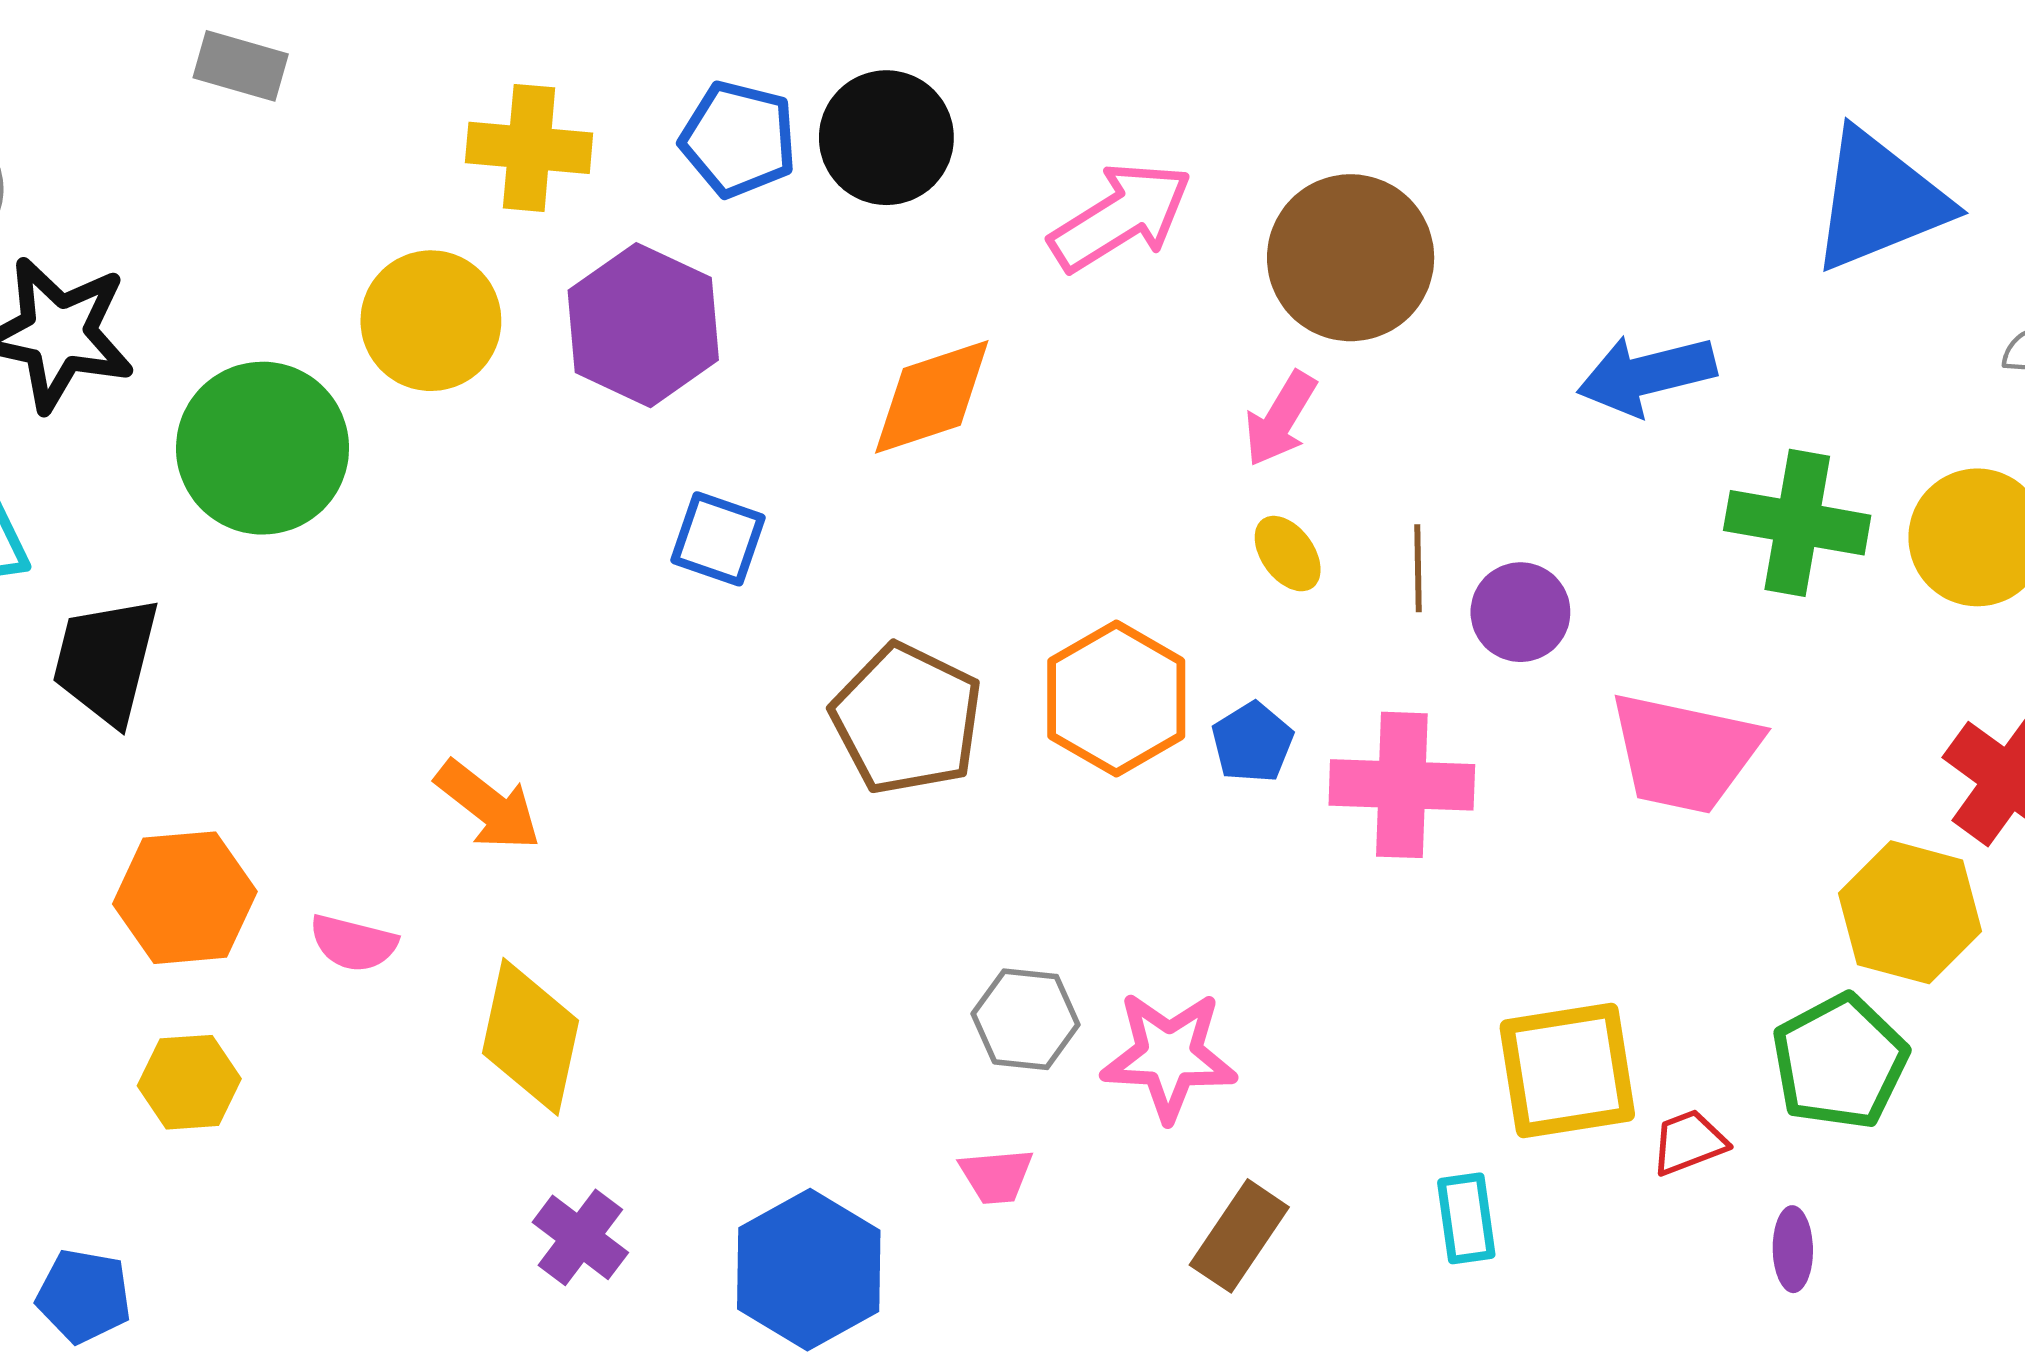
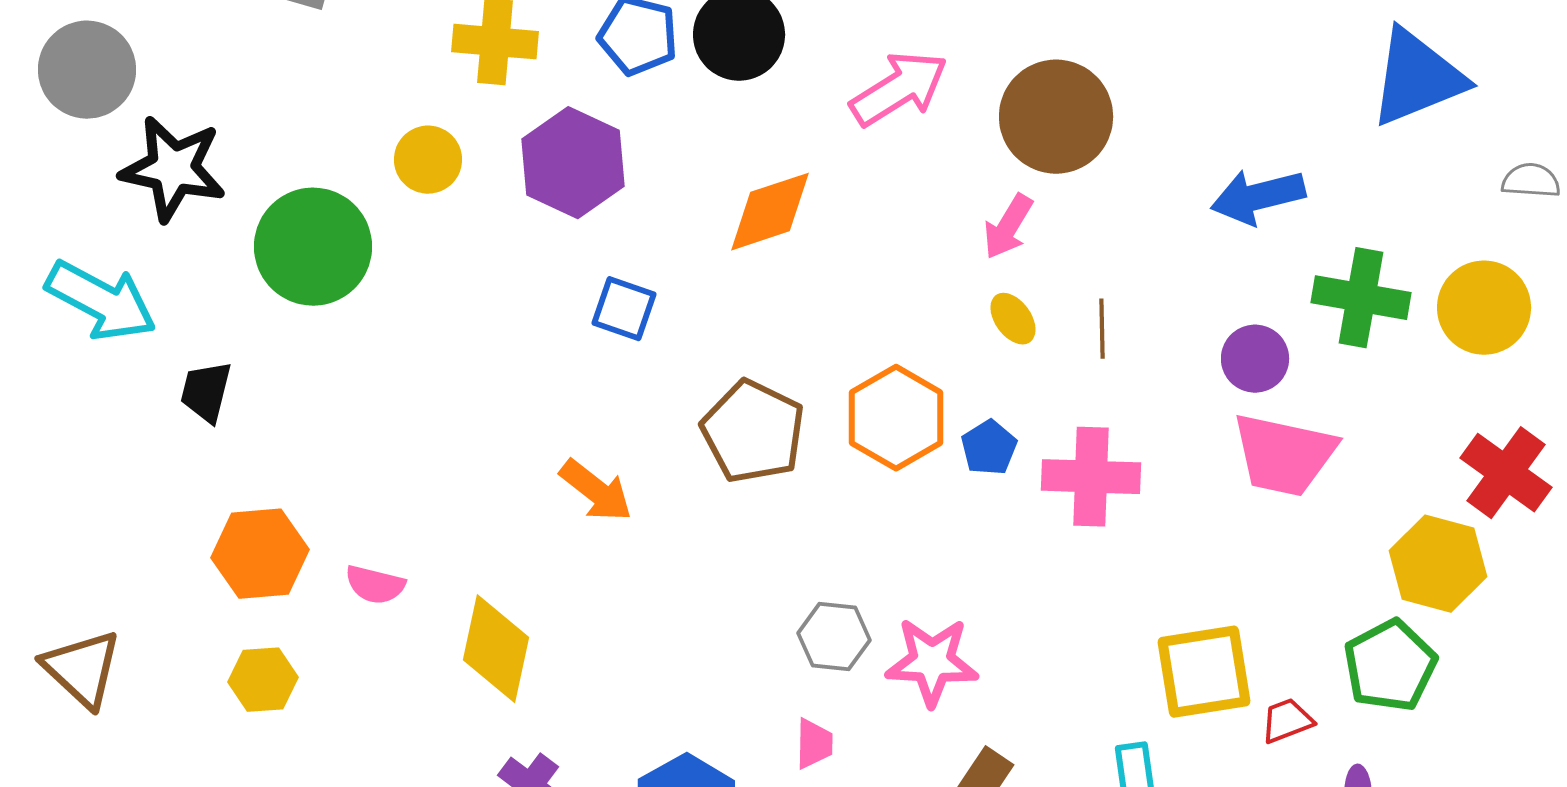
yellow circle: (431, 321) -> (428, 160), size x0.7
purple circle: (1520, 612) -> (1255, 359), moved
black trapezoid: (106, 660) -> (206, 392), size x0.7
orange arrow: (488, 805) -> (596, 491), moved
pink trapezoid: (996, 1176) -> (814, 744), turned -84

